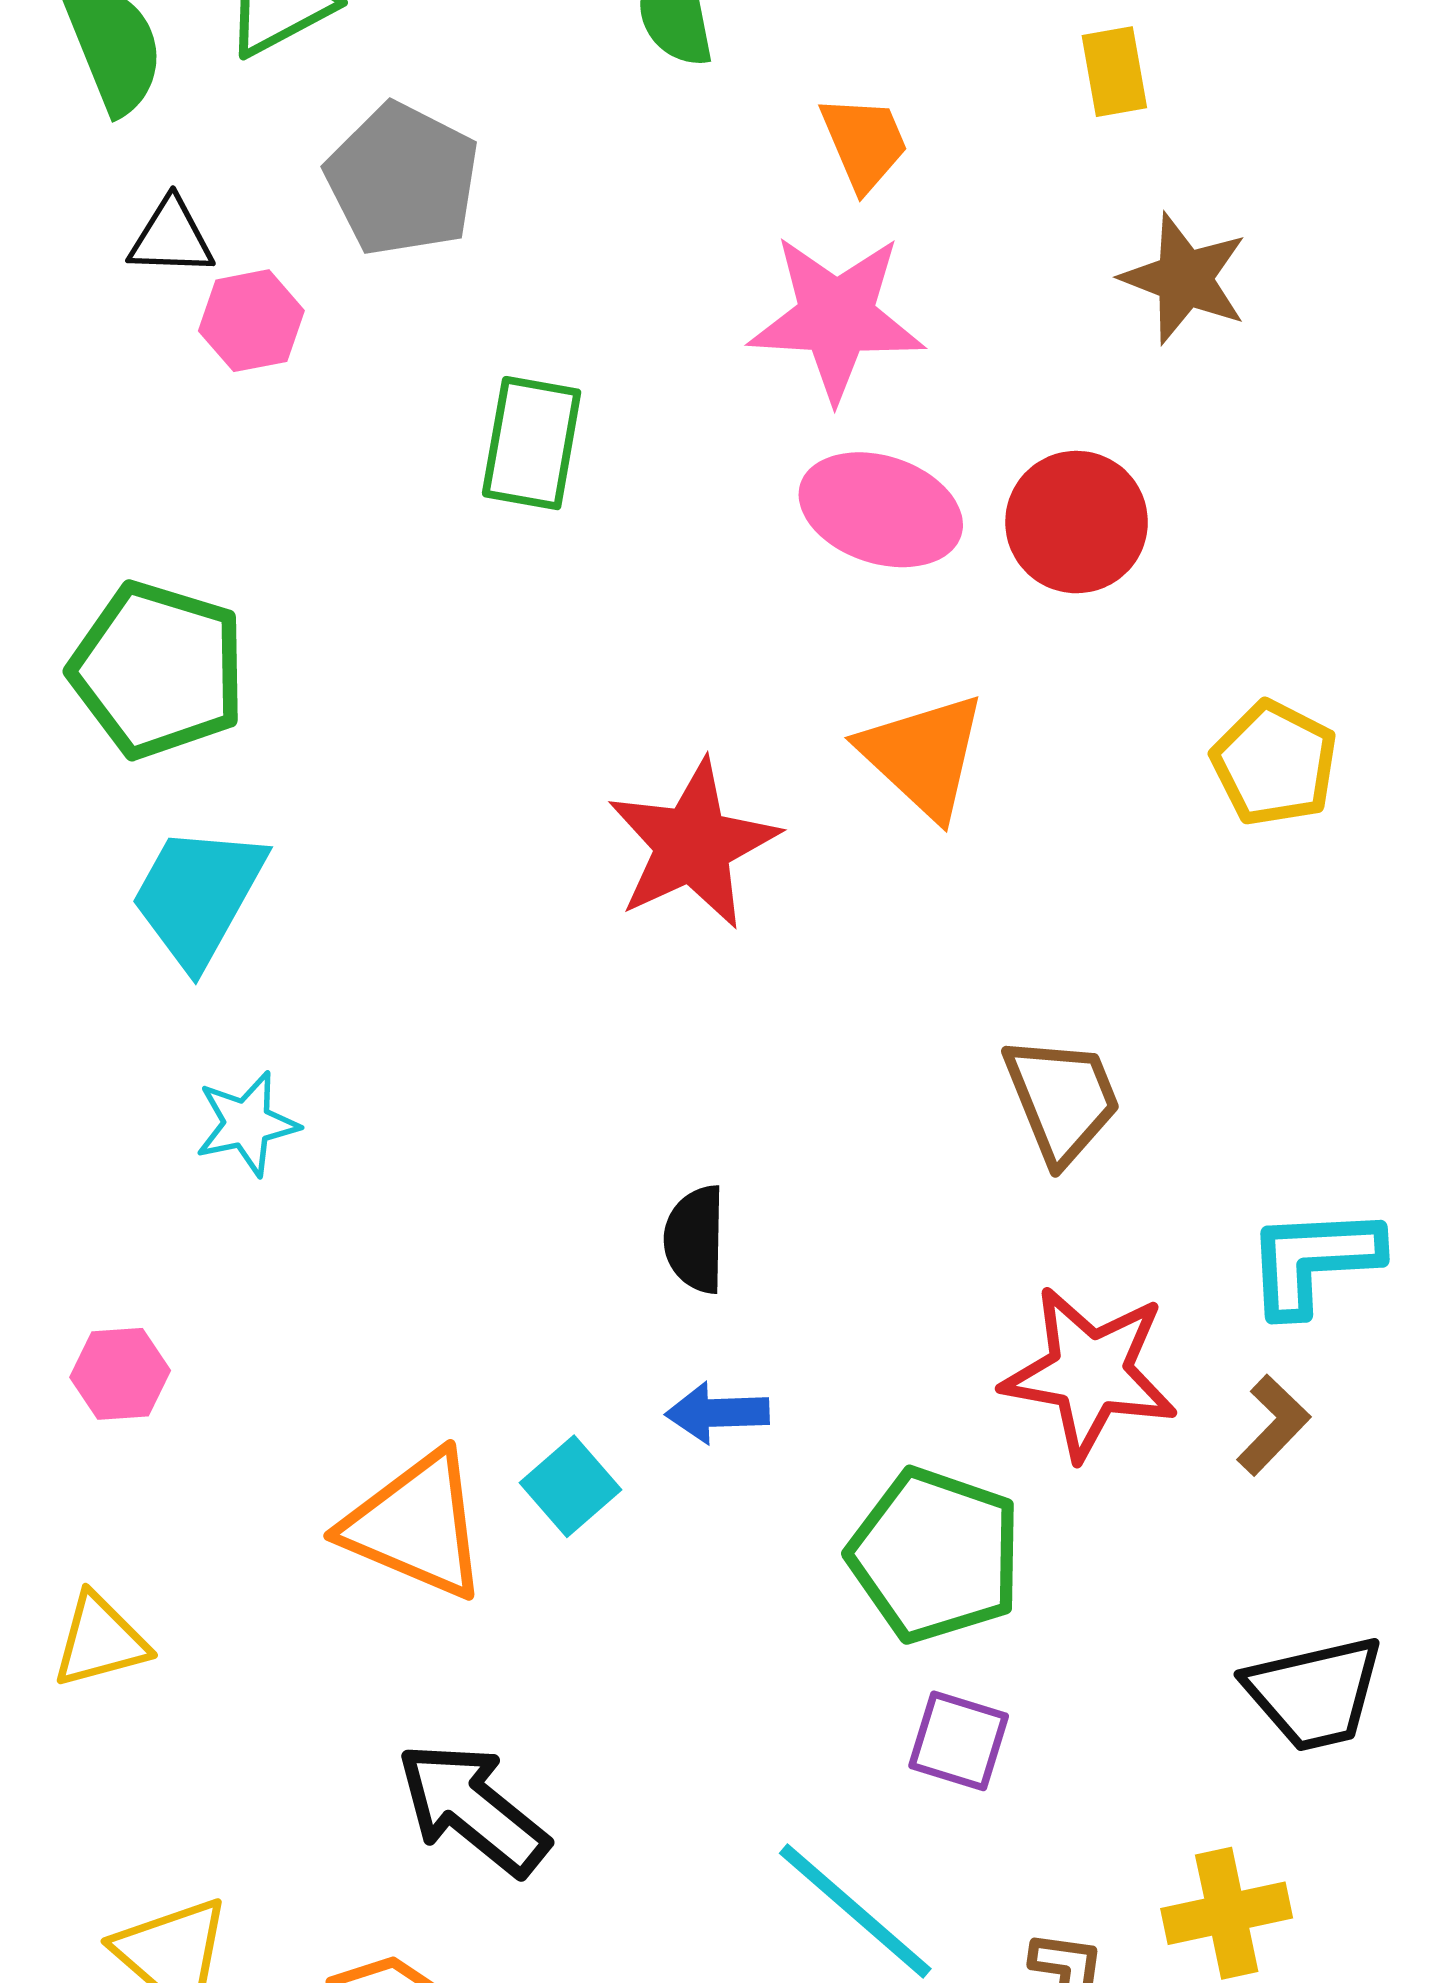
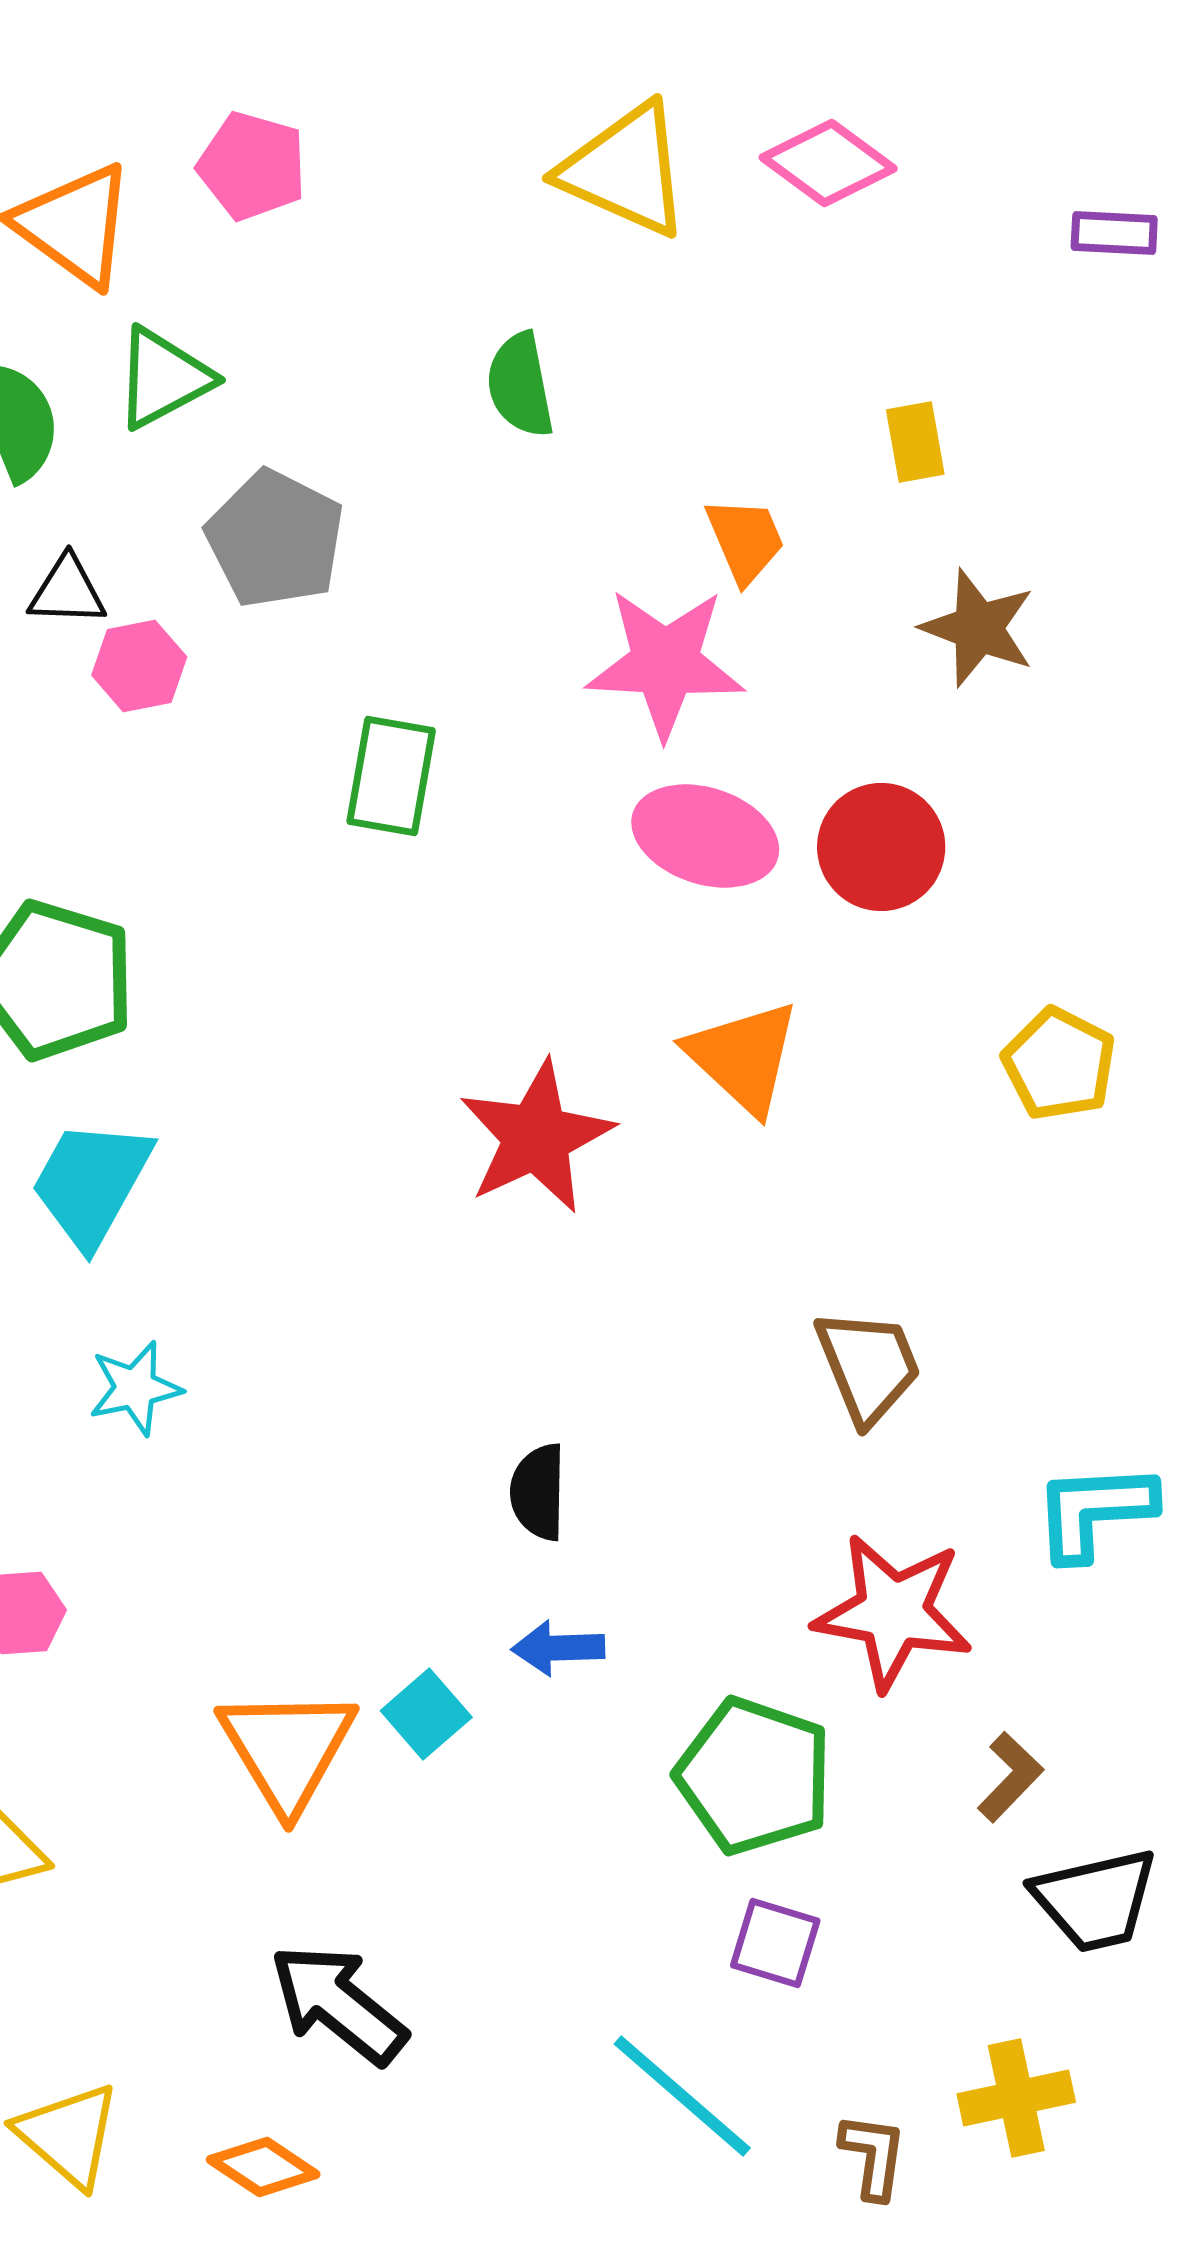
orange trapezoid: (864, 143) -> (745, 540), moved
brown L-shape: (1273, 1425) -> (1010, 1777), moved
orange triangle: (416, 1525) -> (287, 1749), turned 36

